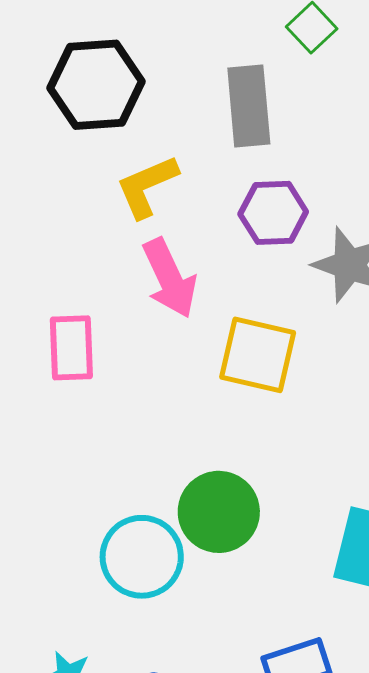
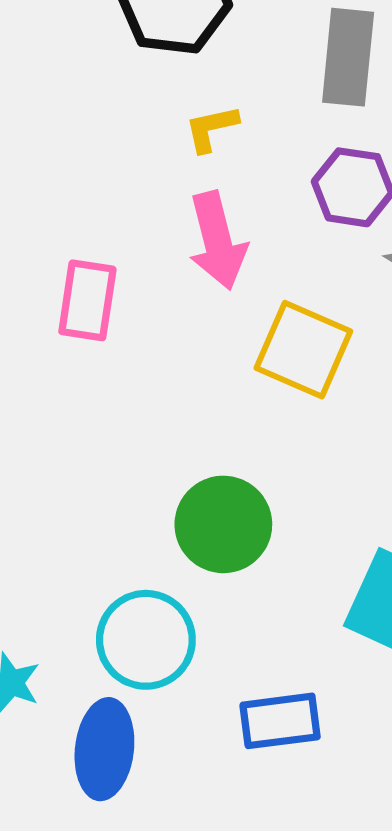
yellow L-shape: (147, 186) -> (211, 128), size x0.7
cyan circle: (142, 557) -> (146, 640), moved

